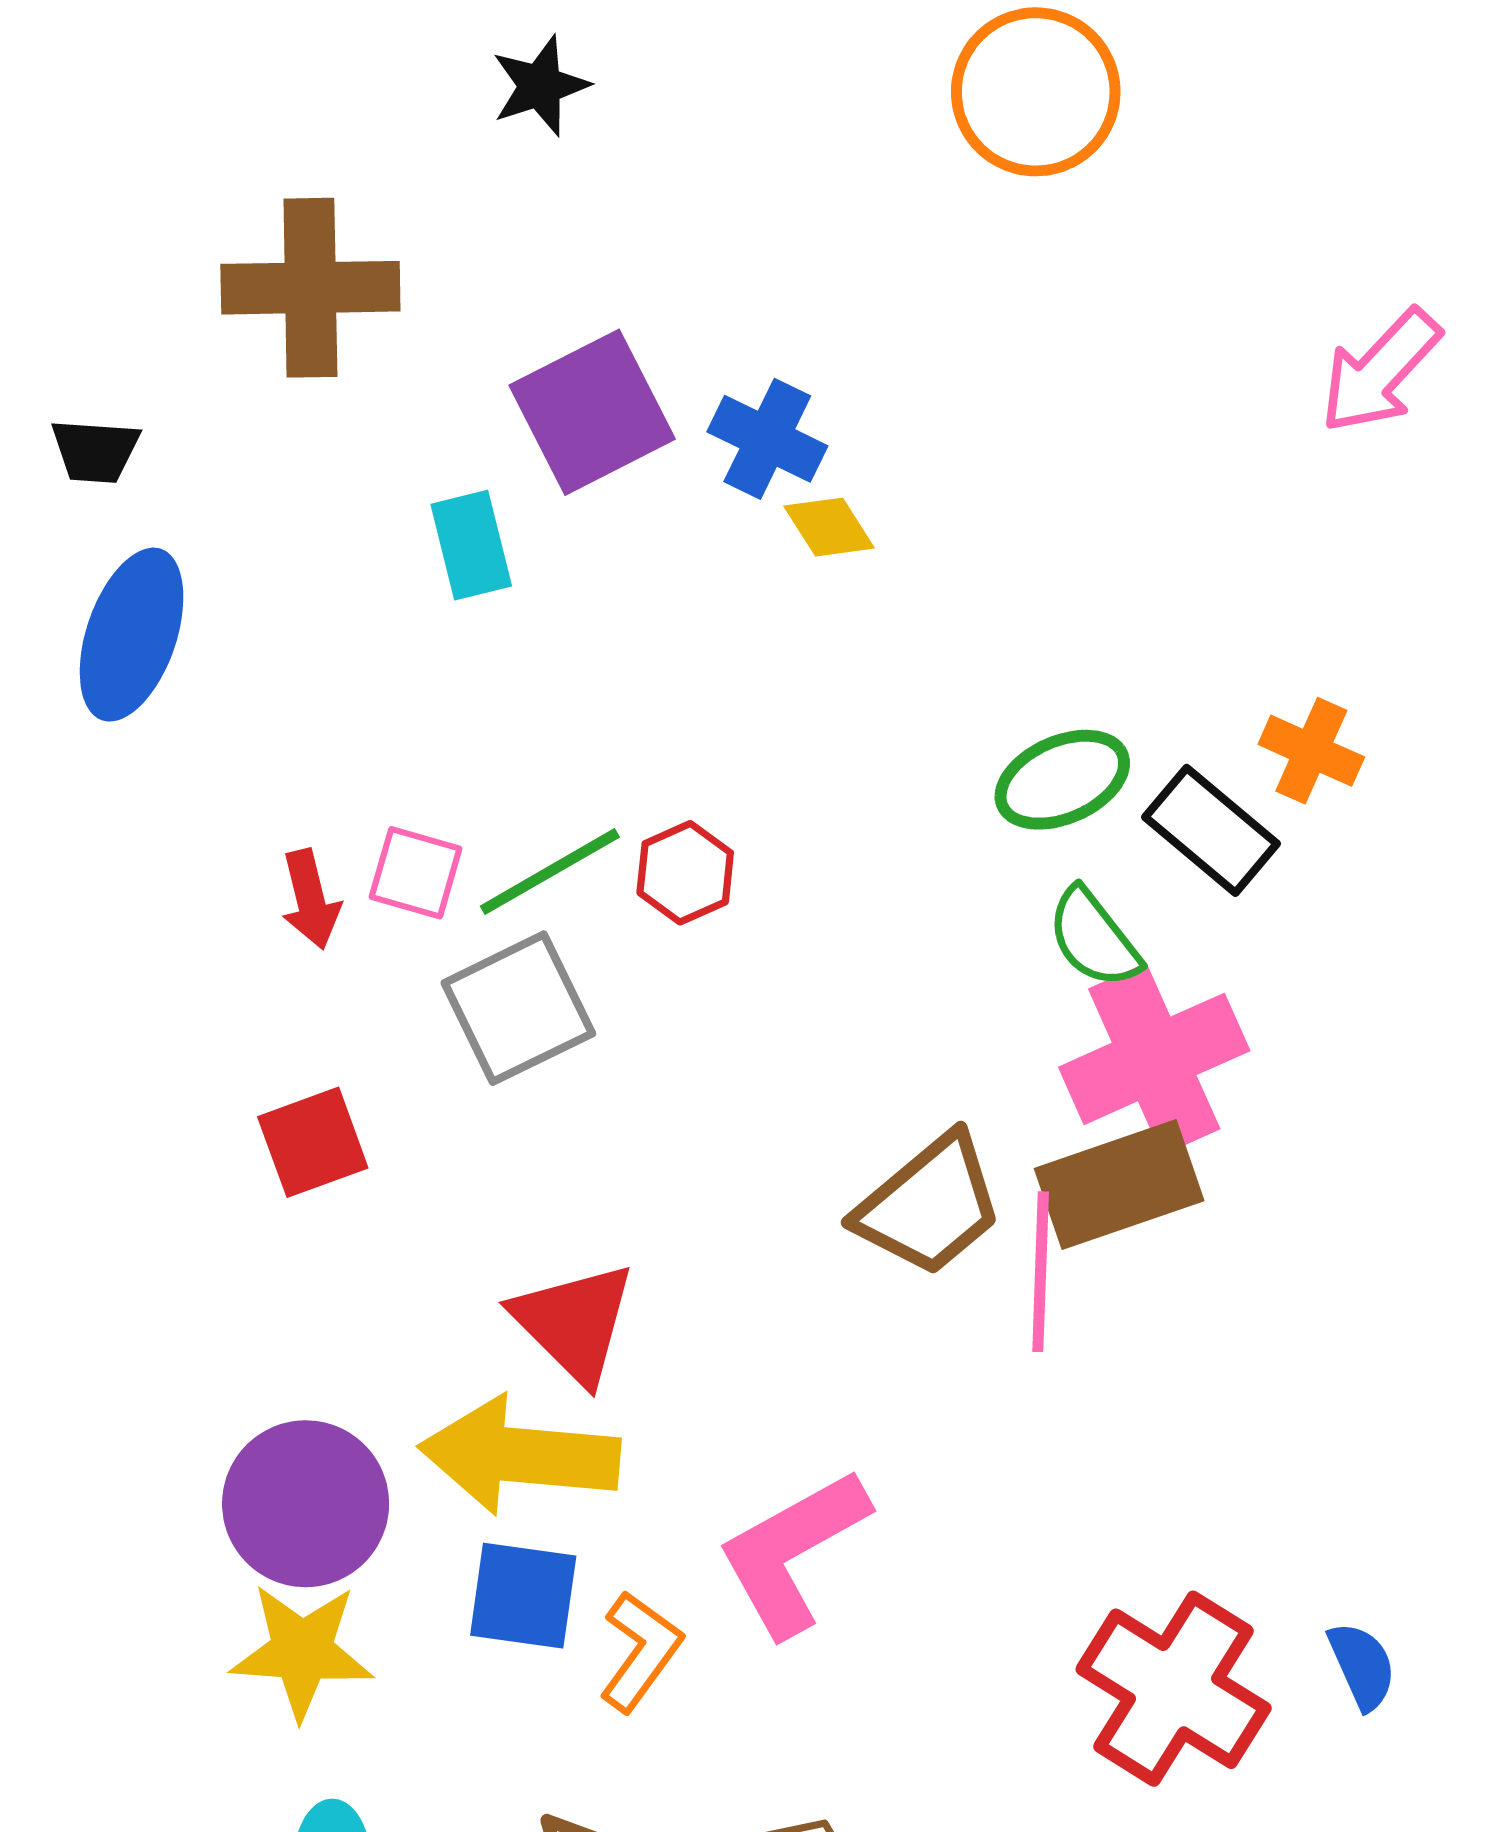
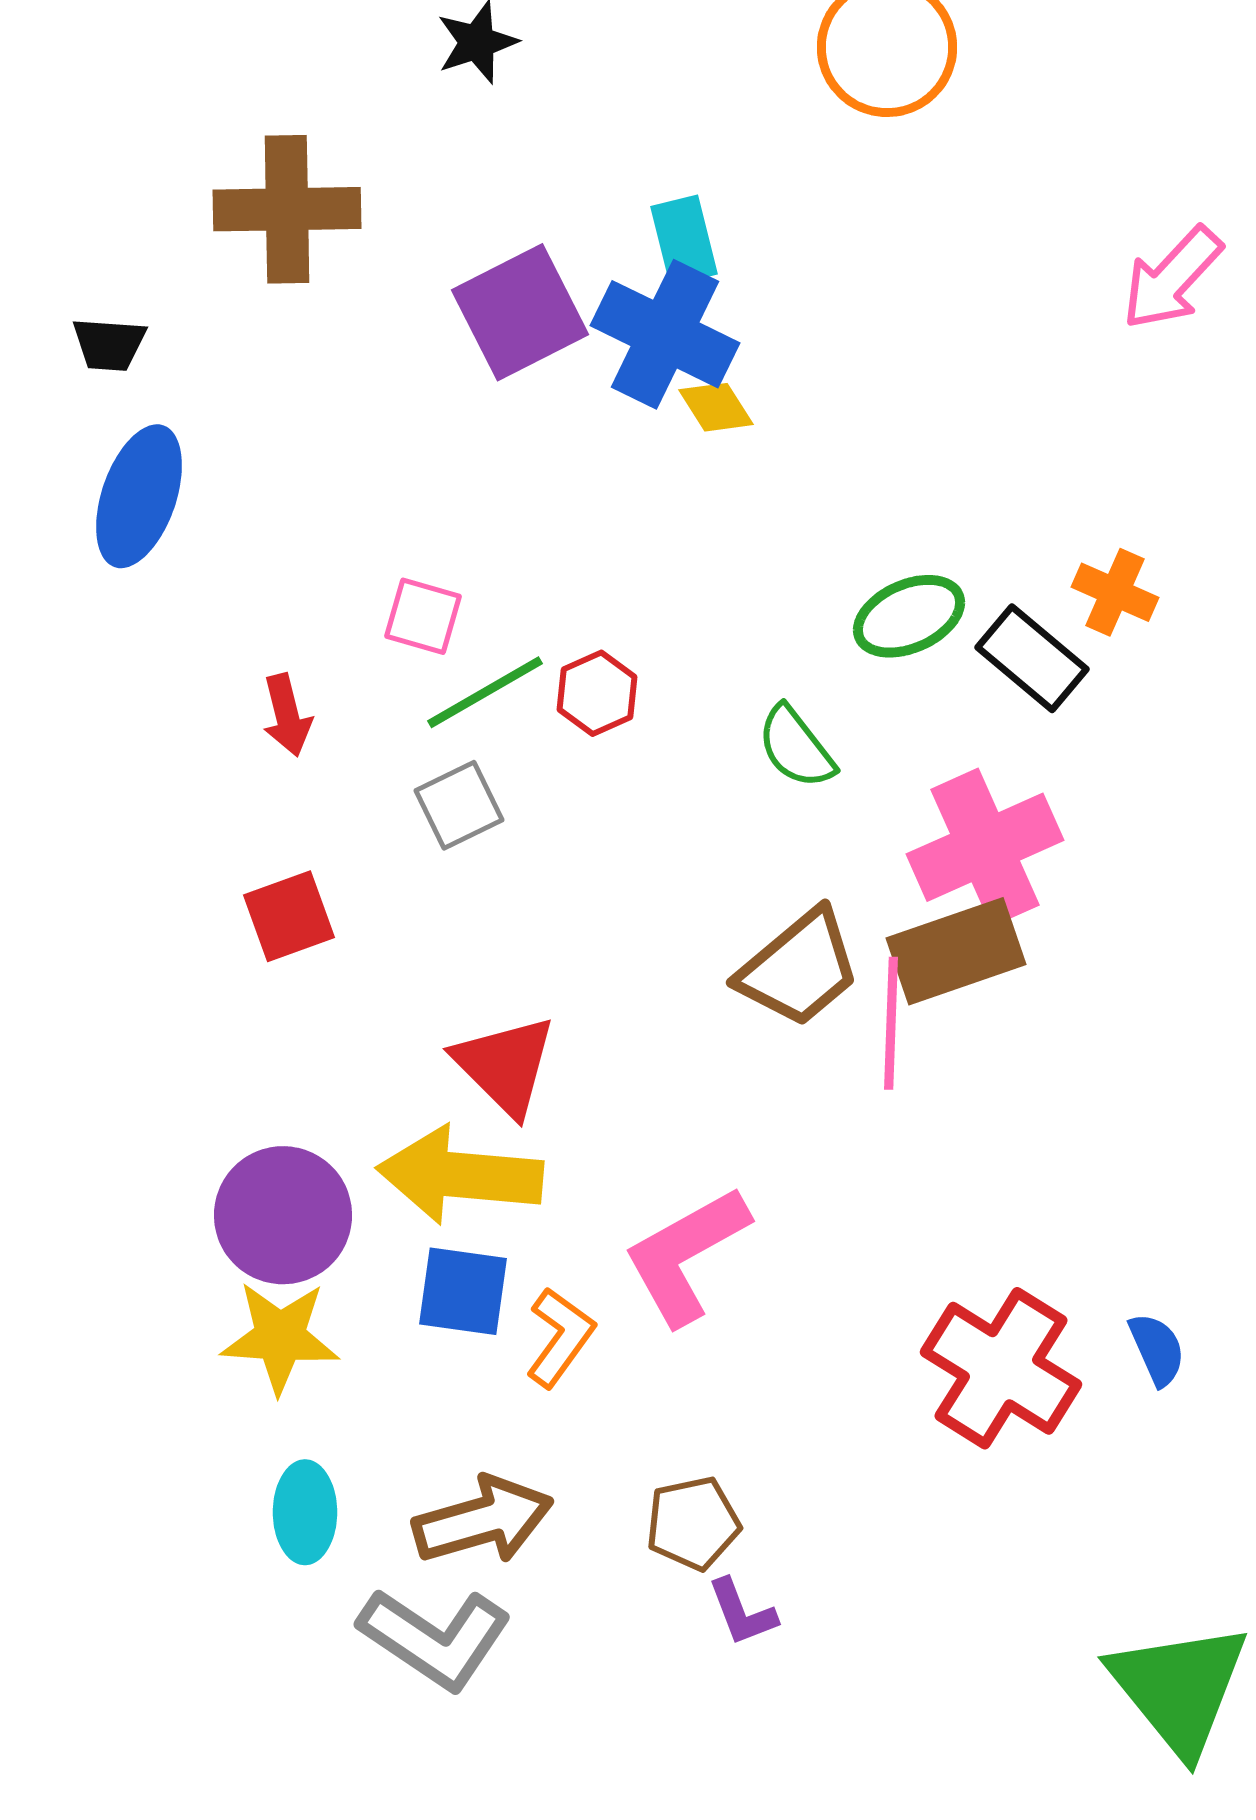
blue cross: (767, 439) -> (665, 334), size x1.5
cyan rectangle: (471, 545) -> (684, 240), moved
pink square: (416, 873) -> (423, 616), moved
green semicircle: (1094, 938) -> (796, 747), moved
gray square: (518, 1008) -> (459, 805), size x0.7

